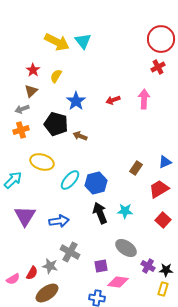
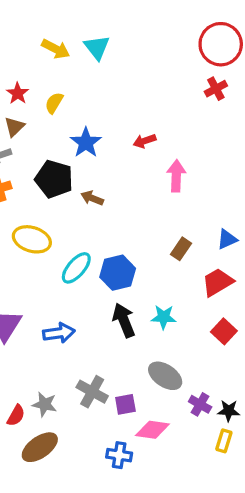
yellow arrow: (57, 42) -> (56, 49), size x0.7
pink arrow: (144, 99) -> (176, 176), moved
gray cross: (70, 252) -> (92, 392), moved

